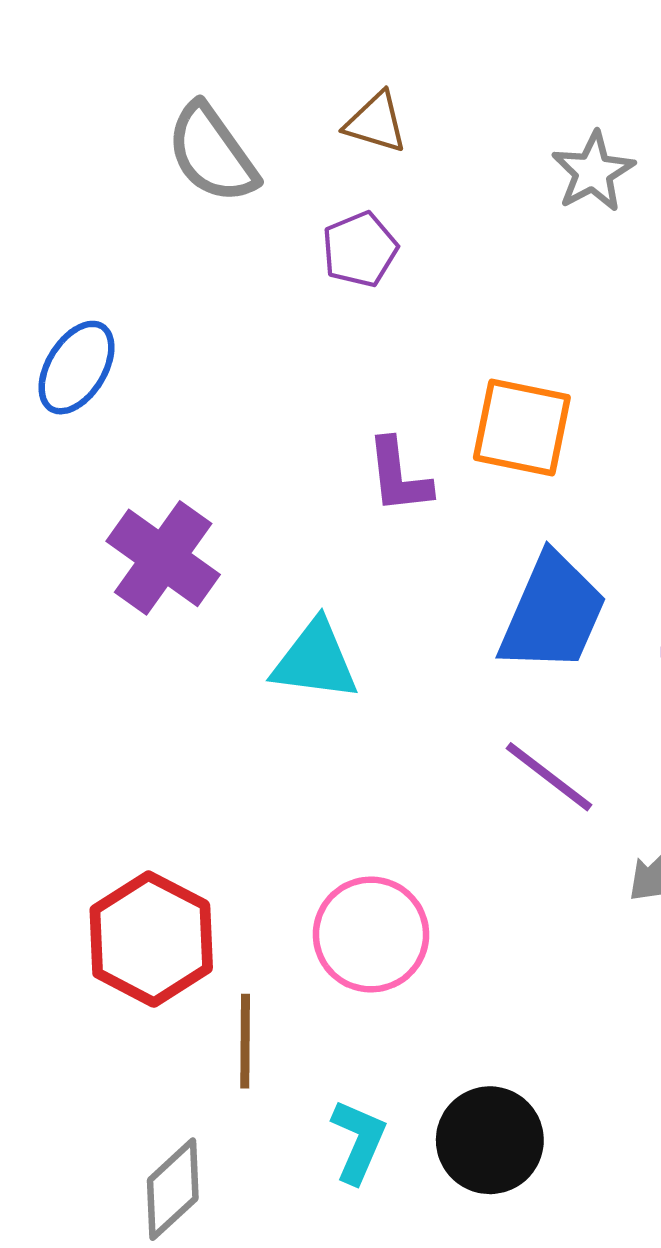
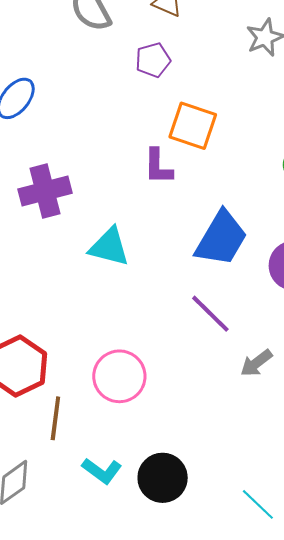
orange square: (522, 427) -> (193, 126), moved
purple cross: (163, 558) -> (45, 191), turned 33
cyan L-shape: (358, 1141) -> (102, 471), turned 96

